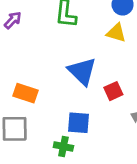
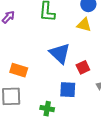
blue square: (79, 123) -> (68, 90), moved

